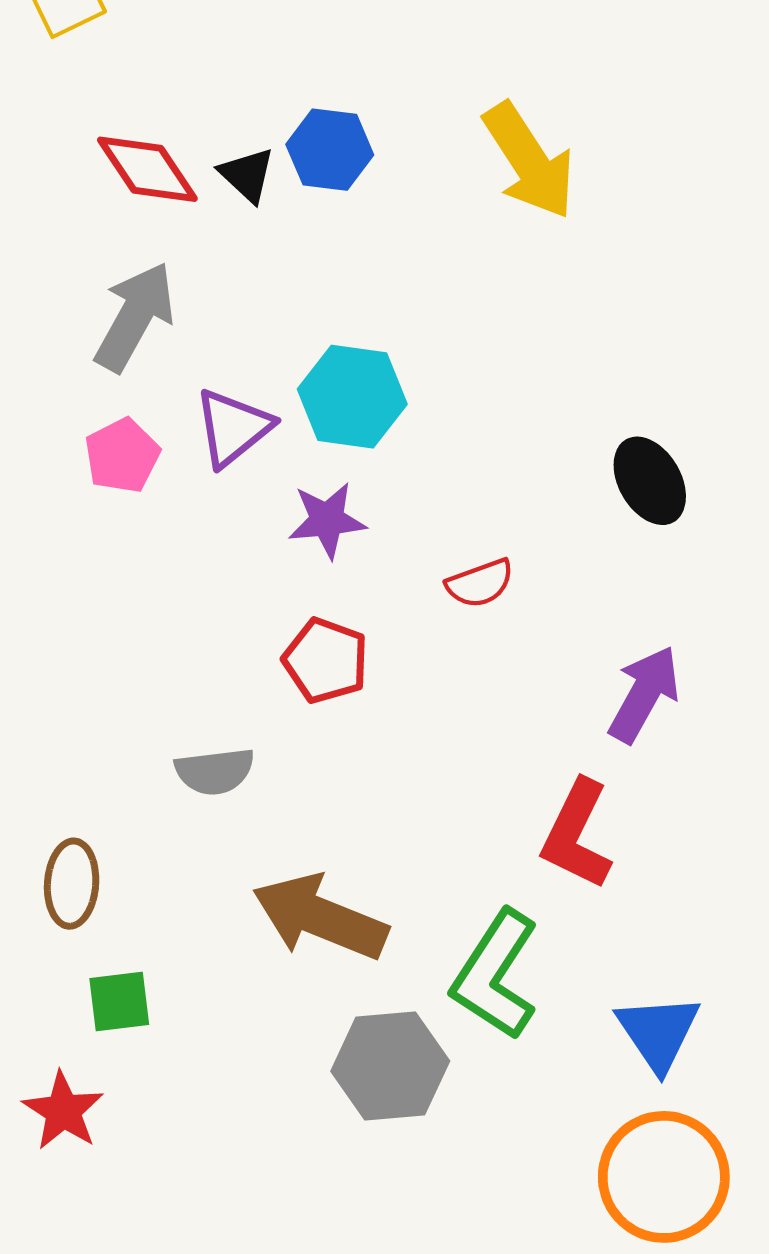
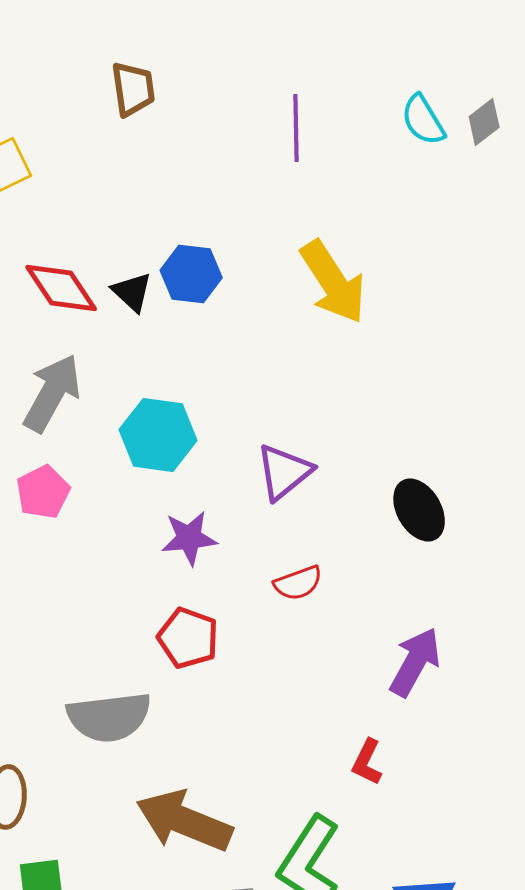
cyan hexagon: (352, 397) -> (158, 435), moved
purple triangle: (233, 427) -> (284, 472), moved
gray semicircle: (215, 771) -> (109, 717), size x1.5
red L-shape: (577, 834) -> (367, 762), size x0.6

